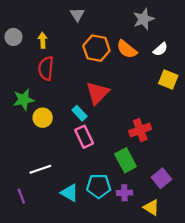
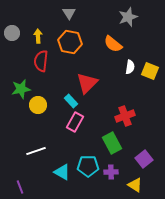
orange hexagon: (96, 48) -> (70, 42), moved
white semicircle: (160, 49) -> (130, 67), moved, turned -40
pink rectangle: (84, 137) -> (75, 122), turned 54
purple line: (21, 196) -> (20, 187), moved

